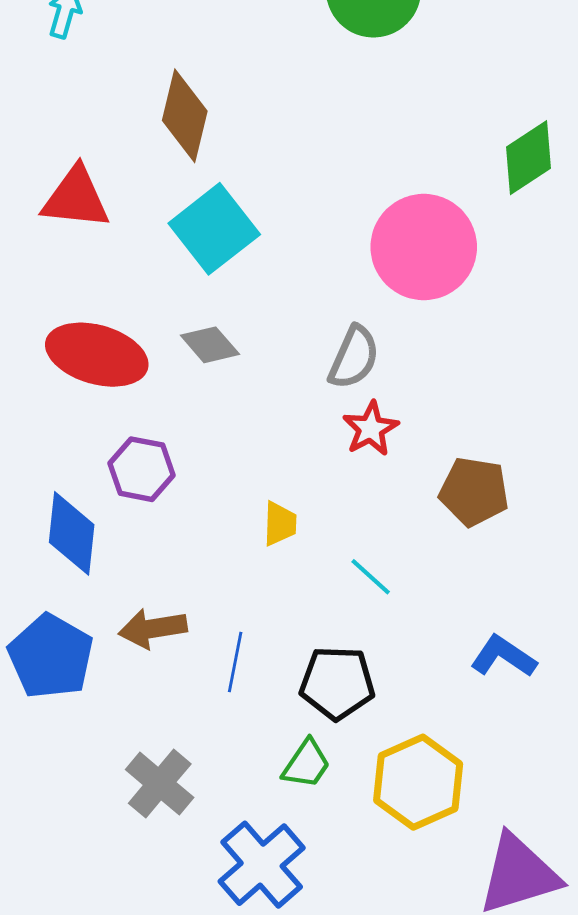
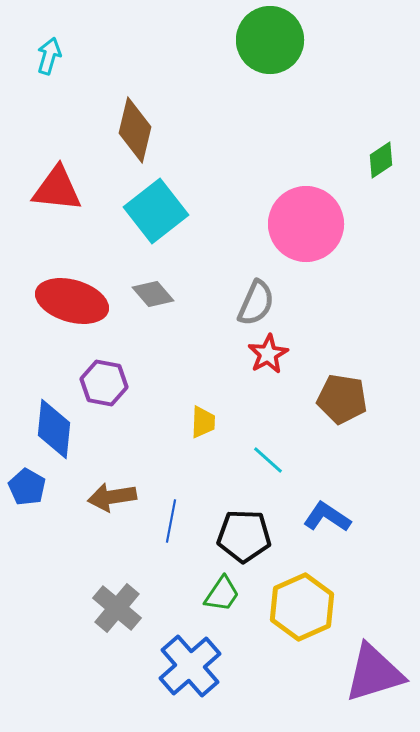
green diamond: (529, 158) -> (381, 160), size x0.7
blue pentagon: (51, 656) -> (27, 487), moved, size x0.6
blue L-shape: (503, 656) -> (327, 517), moved

